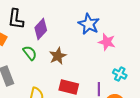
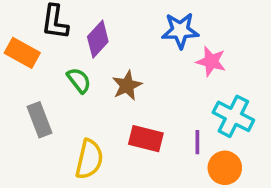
blue star: (89, 24) -> (180, 31), turned -30
cyan cross: (120, 74) -> (233, 116), size x1.6

